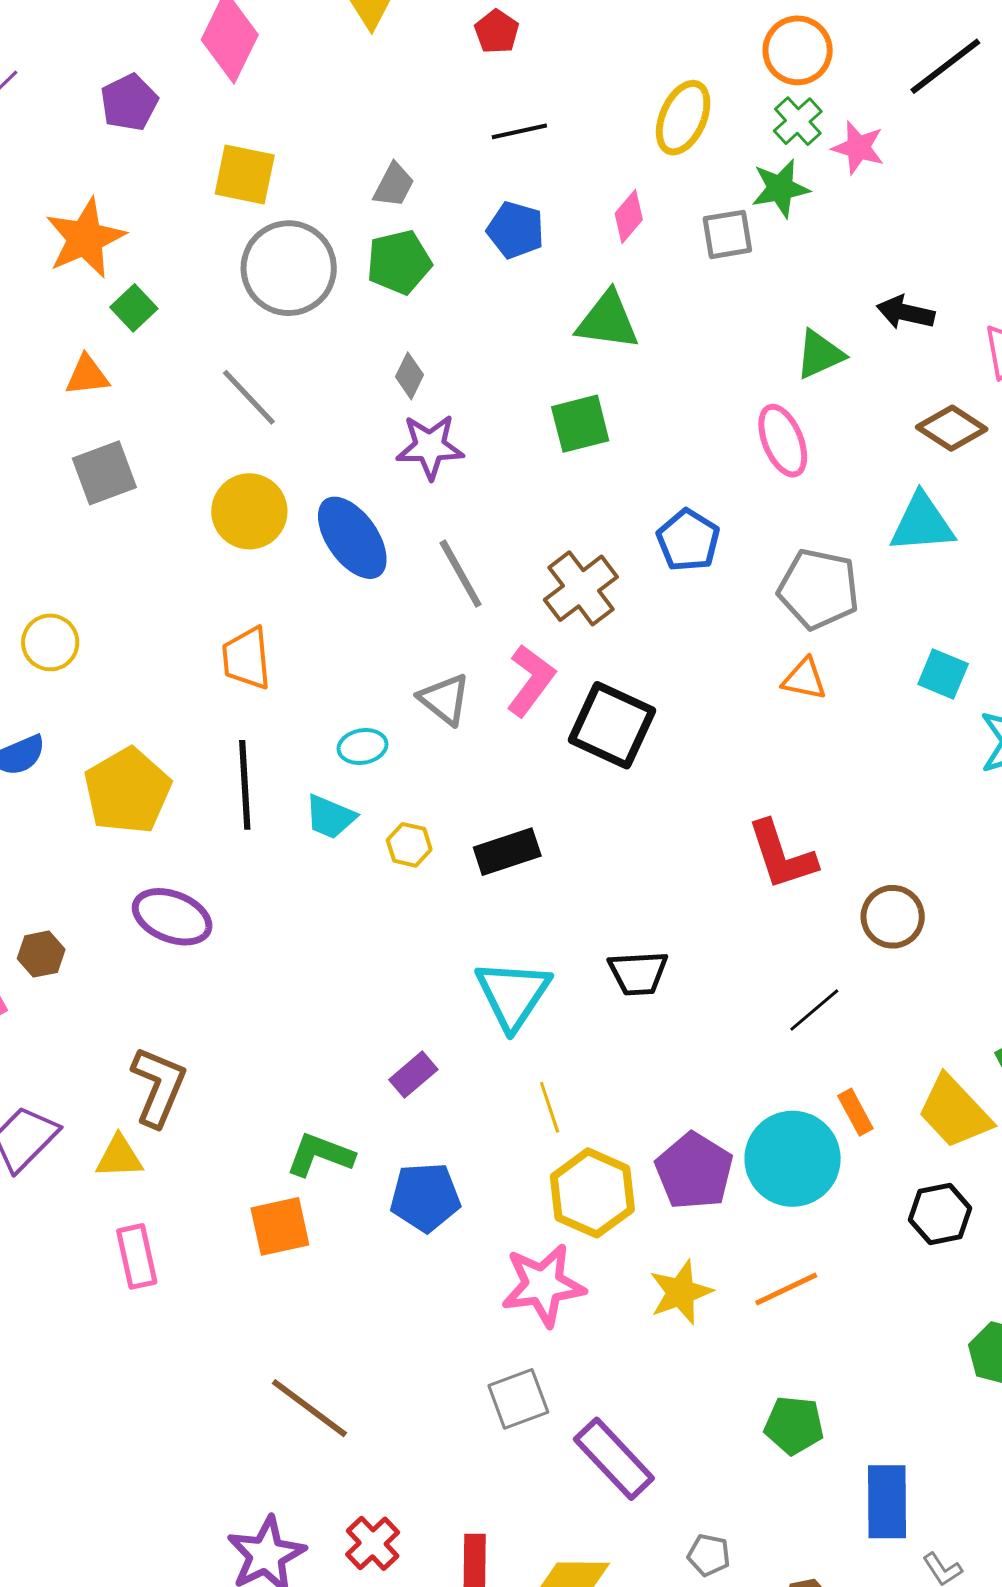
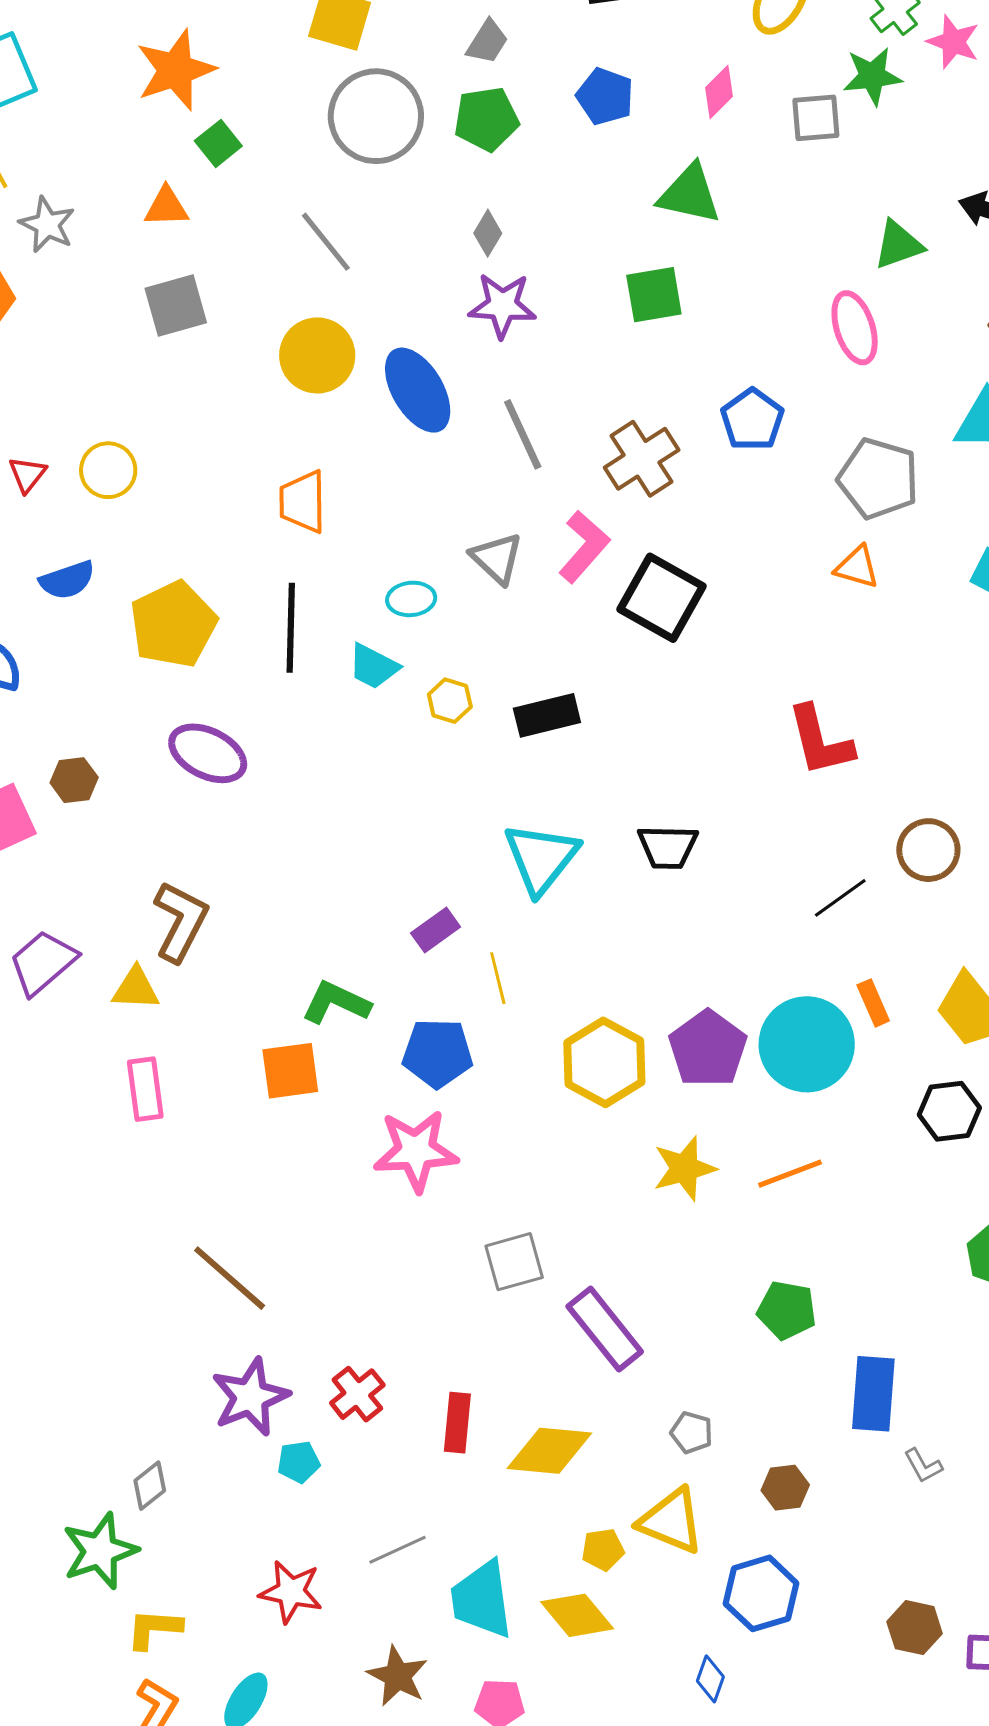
brown circle: (893, 917) -> (928, 850), moved
yellow line: (550, 1107) -> (498, 978), moved
pink star: (543, 1285) -> (416, 1151), moved
brown line: (309, 1408) -> (230, 1278), moved

